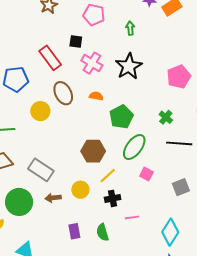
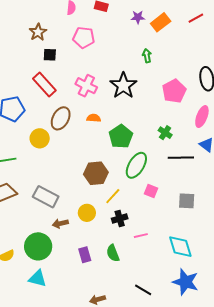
green arrow: (130, 28) -> (147, 56), moved
black square: (76, 41) -> (50, 55), moved
brown ellipse: (63, 93) -> (61, 118), turned 60
gray square: (181, 187) -> (187, 201), turned 30
green circle: (19, 202) -> (38, 246), moved
cyan diamond: (170, 232) -> (180, 247), turned -44

